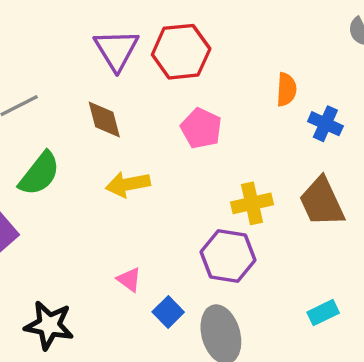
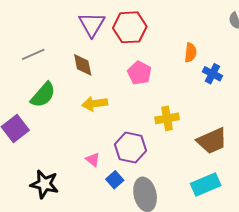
brown trapezoid: (322, 202) -> (212, 141), moved, turned -92
purple hexagon: (228, 256) -> (130, 148), moved
cyan rectangle: (323, 313) -> (206, 185), size x1.6

